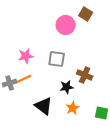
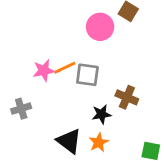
orange line: (24, 79) -> (65, 68), moved
orange star: (73, 108) -> (99, 142), moved

